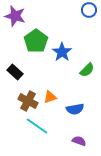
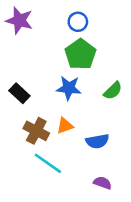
blue circle: (89, 10) -> (78, 22), moved
green pentagon: (36, 41) -> (80, 54), moved
blue star: (62, 52) -> (69, 88), moved, turned -30

